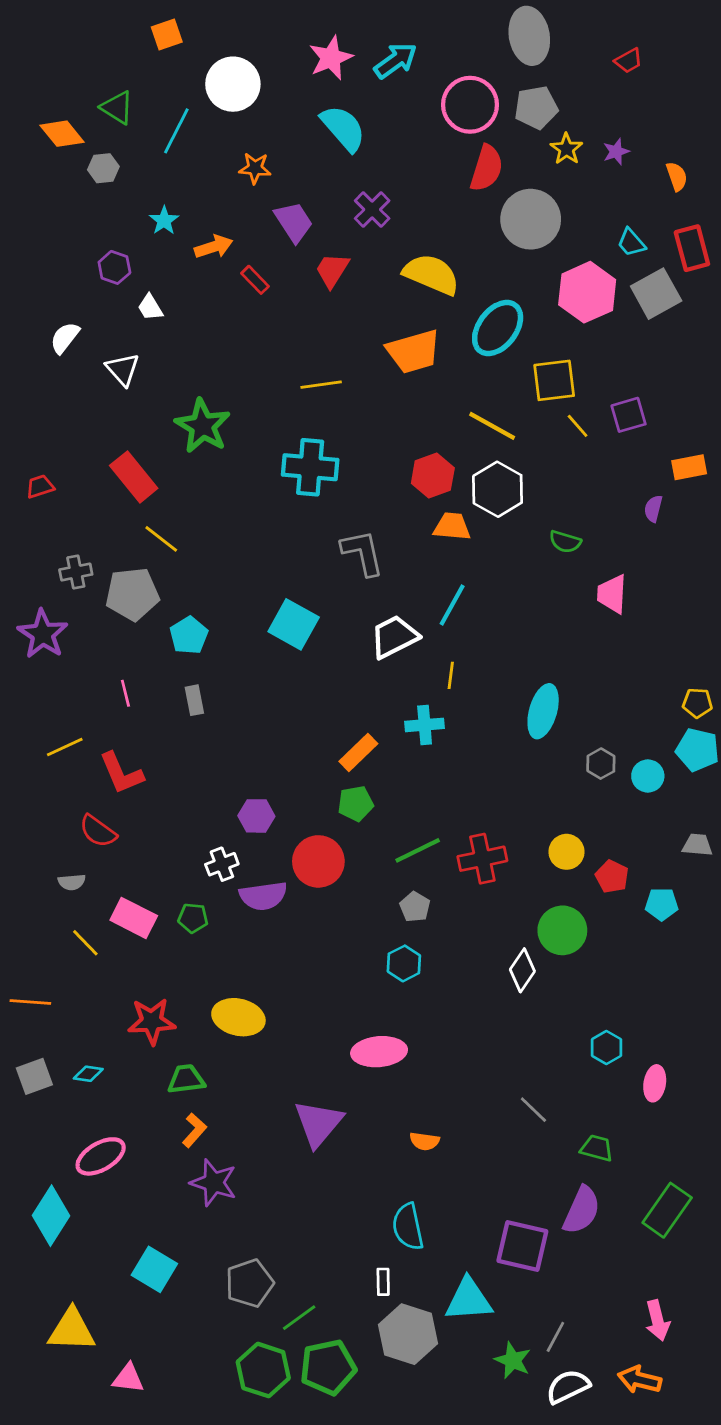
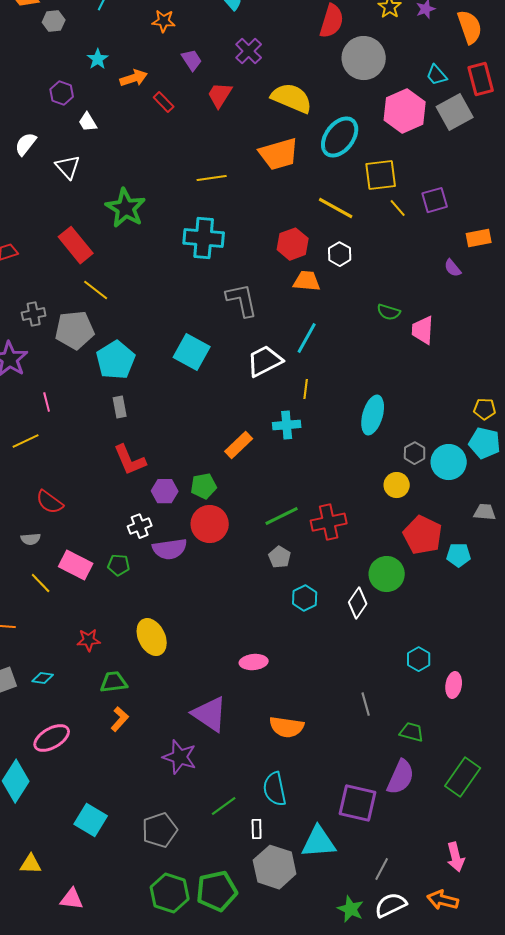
orange semicircle: (677, 176) -> (470, 27), size x1.6
purple trapezoid: (294, 222) -> (192, 60), size x0.7
white hexagon: (498, 489) -> (340, 254), size x0.6
purple semicircle: (653, 509) -> (453, 268), turned -54
green semicircle: (565, 542) -> (389, 312), moved
cyan pentagon: (189, 635) -> (116, 360), size x1.4
pink line: (125, 693) -> (47, 402), moved
red L-shape: (121, 773) -> (130, 460), moved
cyan circle: (648, 776) -> (449, 462), size x1.5
green pentagon: (356, 804) -> (204, 486), moved
yellow circle: (566, 852) -> (397, 485), moved
red pentagon: (612, 877) -> (423, 535), size x1.6
cyan hexagon: (404, 963) -> (305, 598), moved
yellow ellipse: (238, 1017) -> (152, 637), turned 51
red star: (152, 1021) -> (89, 640), size x0.7
pink ellipse: (379, 1052) -> (254, 662), size x0.7
gray line: (533, 1110) -> (366, 704), turned 30
purple triangle: (318, 1123) -> (210, 714), turned -36
orange semicircle: (425, 1141) -> (287, 727), size x1.6
purple star: (214, 1183) -> (180, 757), moved
green line: (299, 1318) -> (224, 806), moved
yellow triangle: (72, 1330) -> (31, 864), size x0.6
green star: (513, 1360) -> (351, 909), moved

